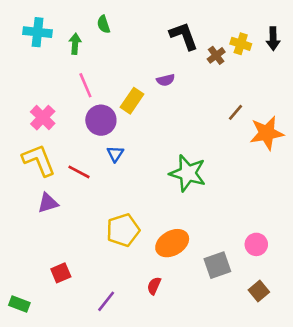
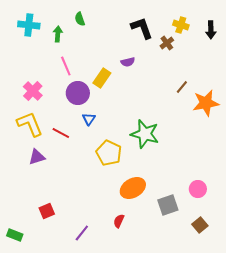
yellow cross: (241, 44) -> (181, 25), moved
yellow pentagon: (123, 230) -> (109, 153), moved, turned -30

